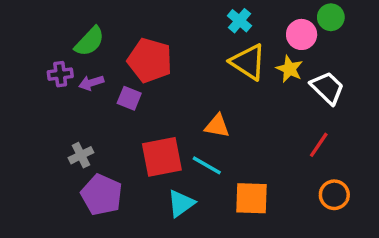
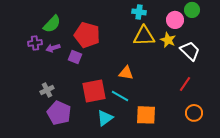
cyan cross: (239, 21) -> (139, 12), turned -32
yellow triangle: (248, 62) -> (144, 36), turned -35

